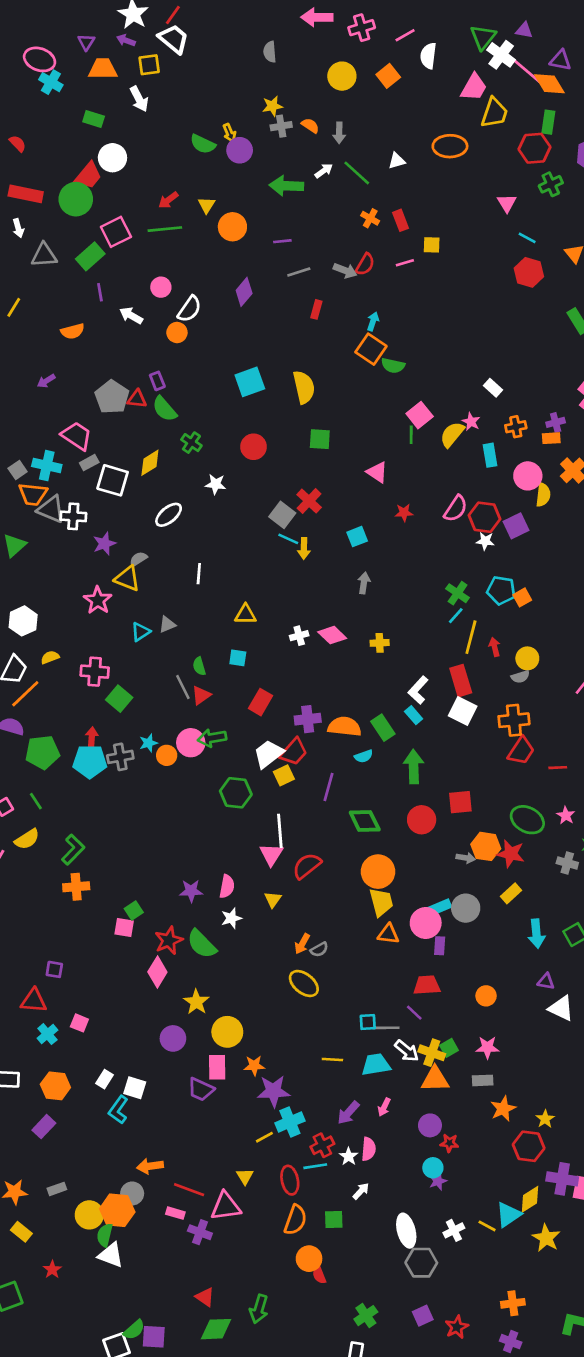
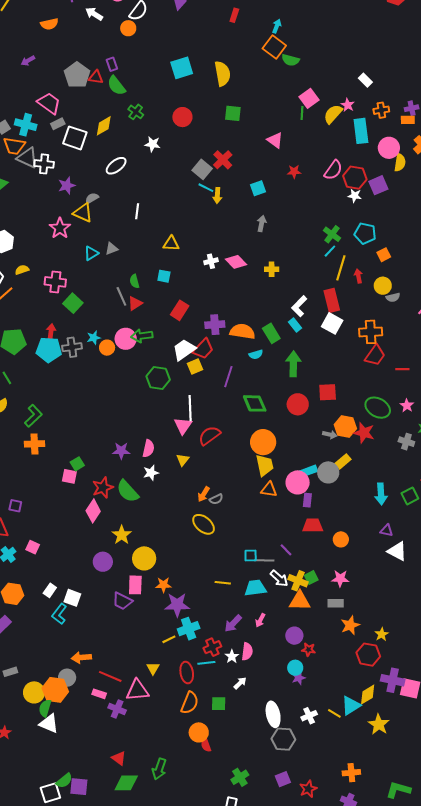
cyan rectangle: (490, 455) -> (361, 131), size x1.4
orange square: (522, 597) -> (384, 255), moved
gray semicircle: (520, 677) -> (393, 297), moved
yellow rectangle: (511, 893) -> (343, 461), moved
red trapezoid: (427, 985) -> (313, 526), moved

